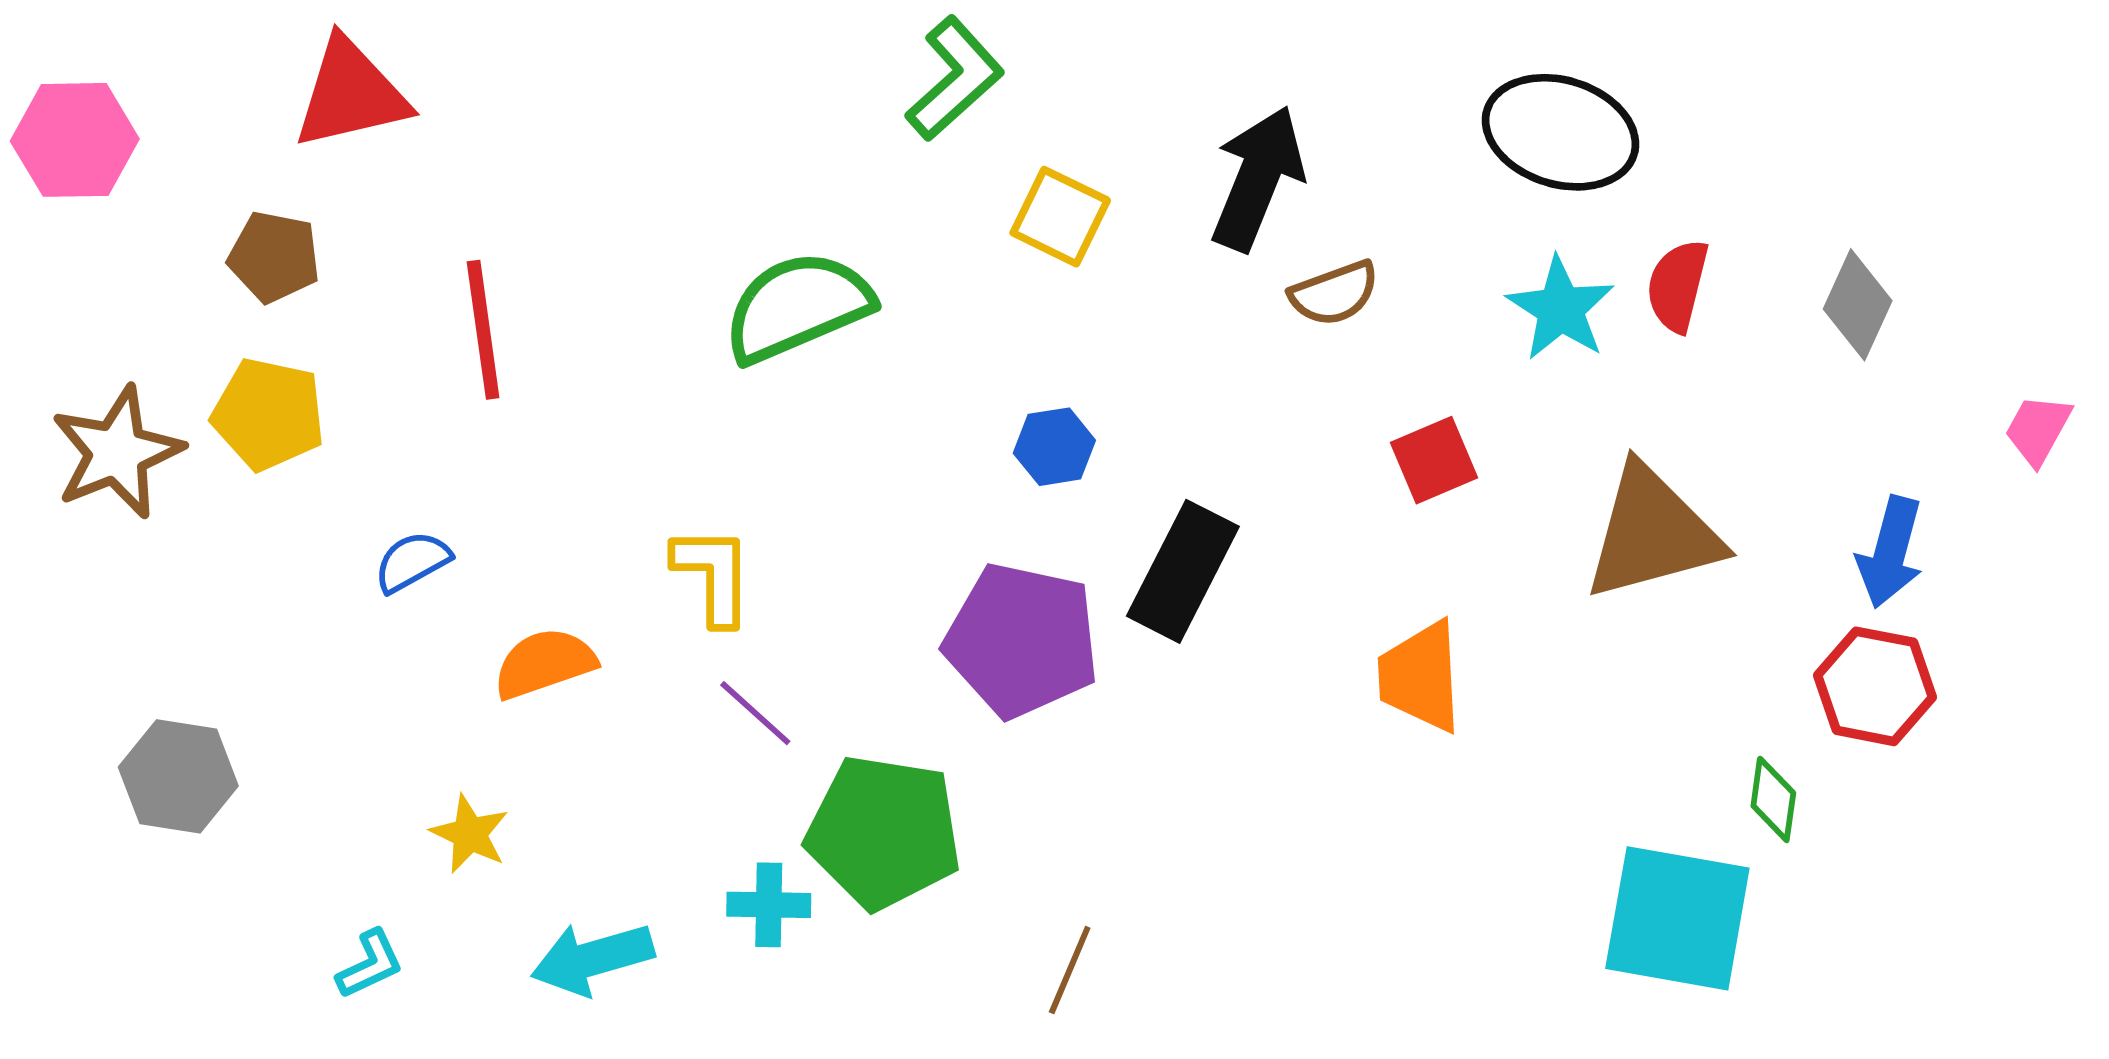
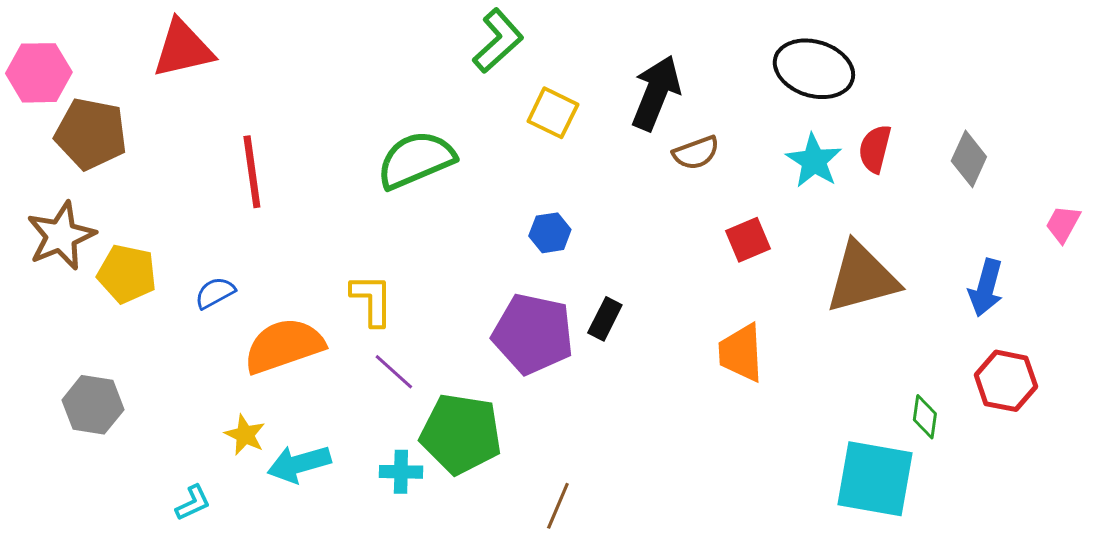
brown pentagon: (274, 257) -> (91, 134), moved, size x1.5
yellow pentagon: (268, 414) -> (127, 274), moved
black rectangle: (1183, 571) -> (605, 319), moved, size x0.6
orange semicircle: (544, 663) -> (284, 346), size x1.5
red hexagon: (1875, 686) -> (1006, 381), moved
cyan arrow: (592, 959) -> (299, 464), moved

